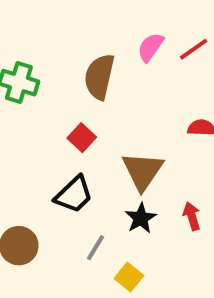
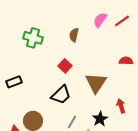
brown semicircle: (99, 77) -> (74, 35), size x0.6
black star: (141, 218) -> (100, 119), moved

